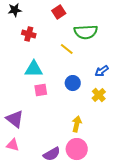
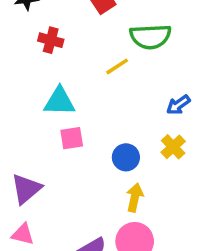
yellow line: (67, 49) -> (117, 66), turned -72
blue circle: (73, 83) -> (126, 157), moved
purple triangle: (15, 119) -> (26, 189), turned 42

